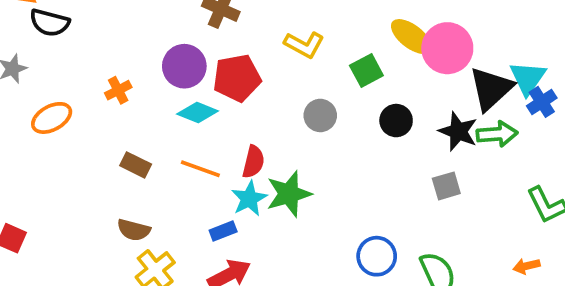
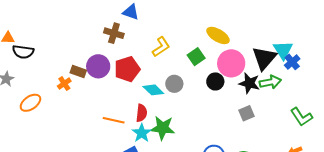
yellow L-shape: (304, 45) -> (161, 47), turned -55
pink circle: (447, 48) -> (231, 63), moved
cyan diamond: (198, 112) -> (153, 90), moved, turned 30
brown rectangle: (136, 165) -> (78, 71), moved
green star: (289, 194) -> (163, 128), turned 30

